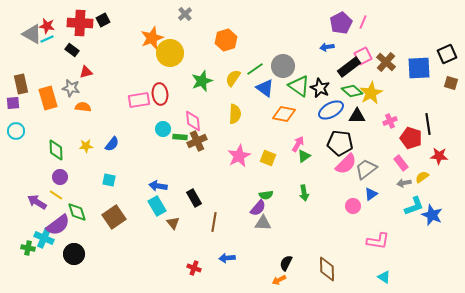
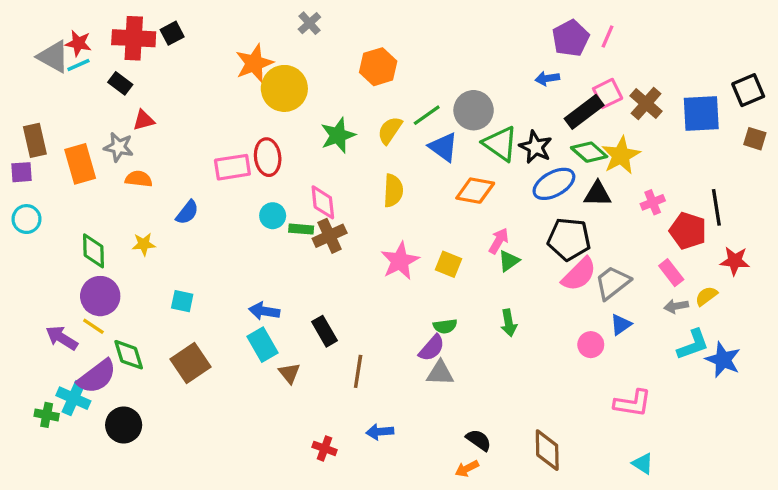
blue semicircle: (112, 144) -> (187, 212), moved
purple circle: (60, 177) -> (100, 296), size x1.5
black semicircle: (286, 263) -> (479, 440), turned 98

